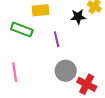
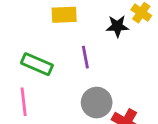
green rectangle: (22, 30) -> (37, 64), moved

